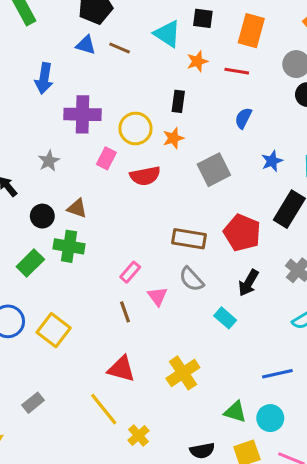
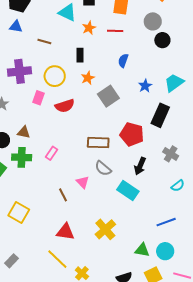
brown line: (120, 48) -> (44, 41), moved
orange star: (173, 138) -> (88, 78), moved
pink rectangle: (130, 272) -> (52, 153), moved
cyan rectangle: (225, 318) -> (128, 191), size x1.5

